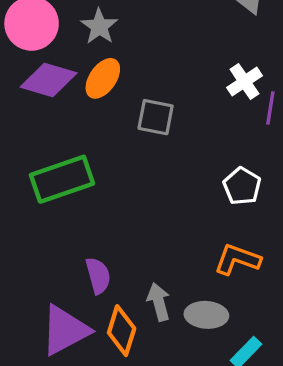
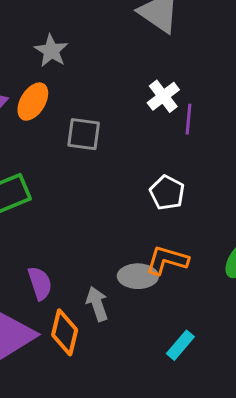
gray star: (99, 26) -> (51, 51), moved
gray ellipse: (206, 315) -> (138, 276), moved

